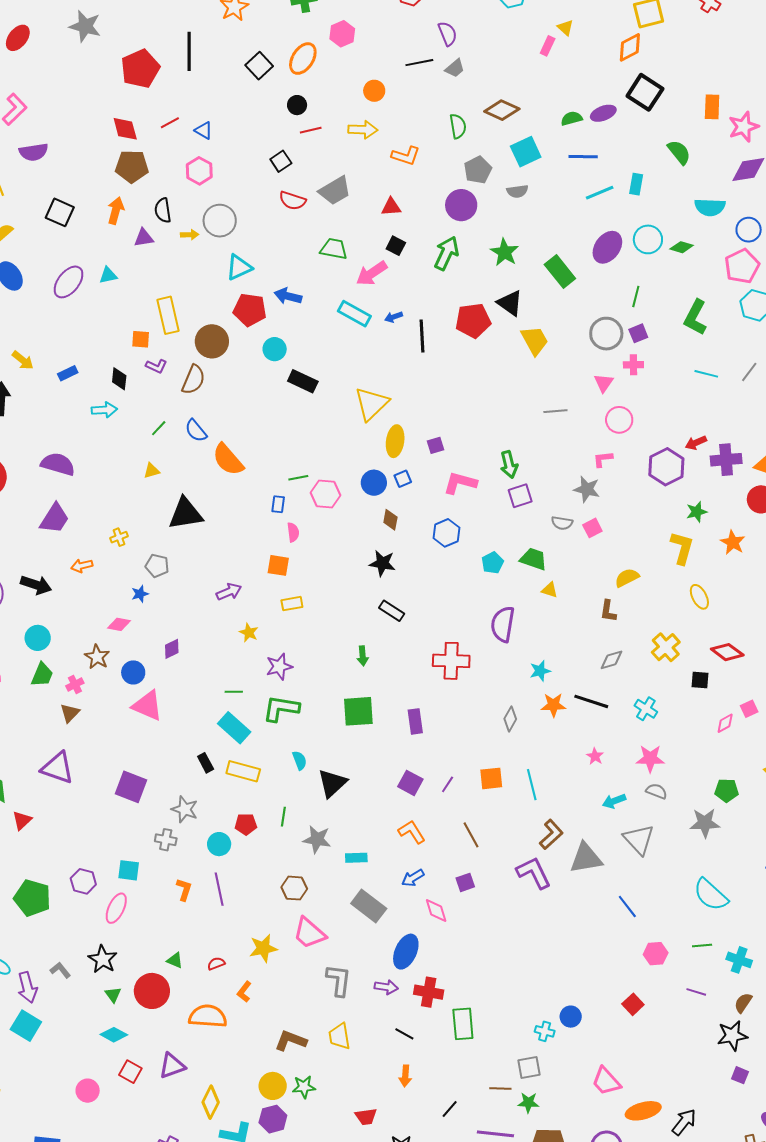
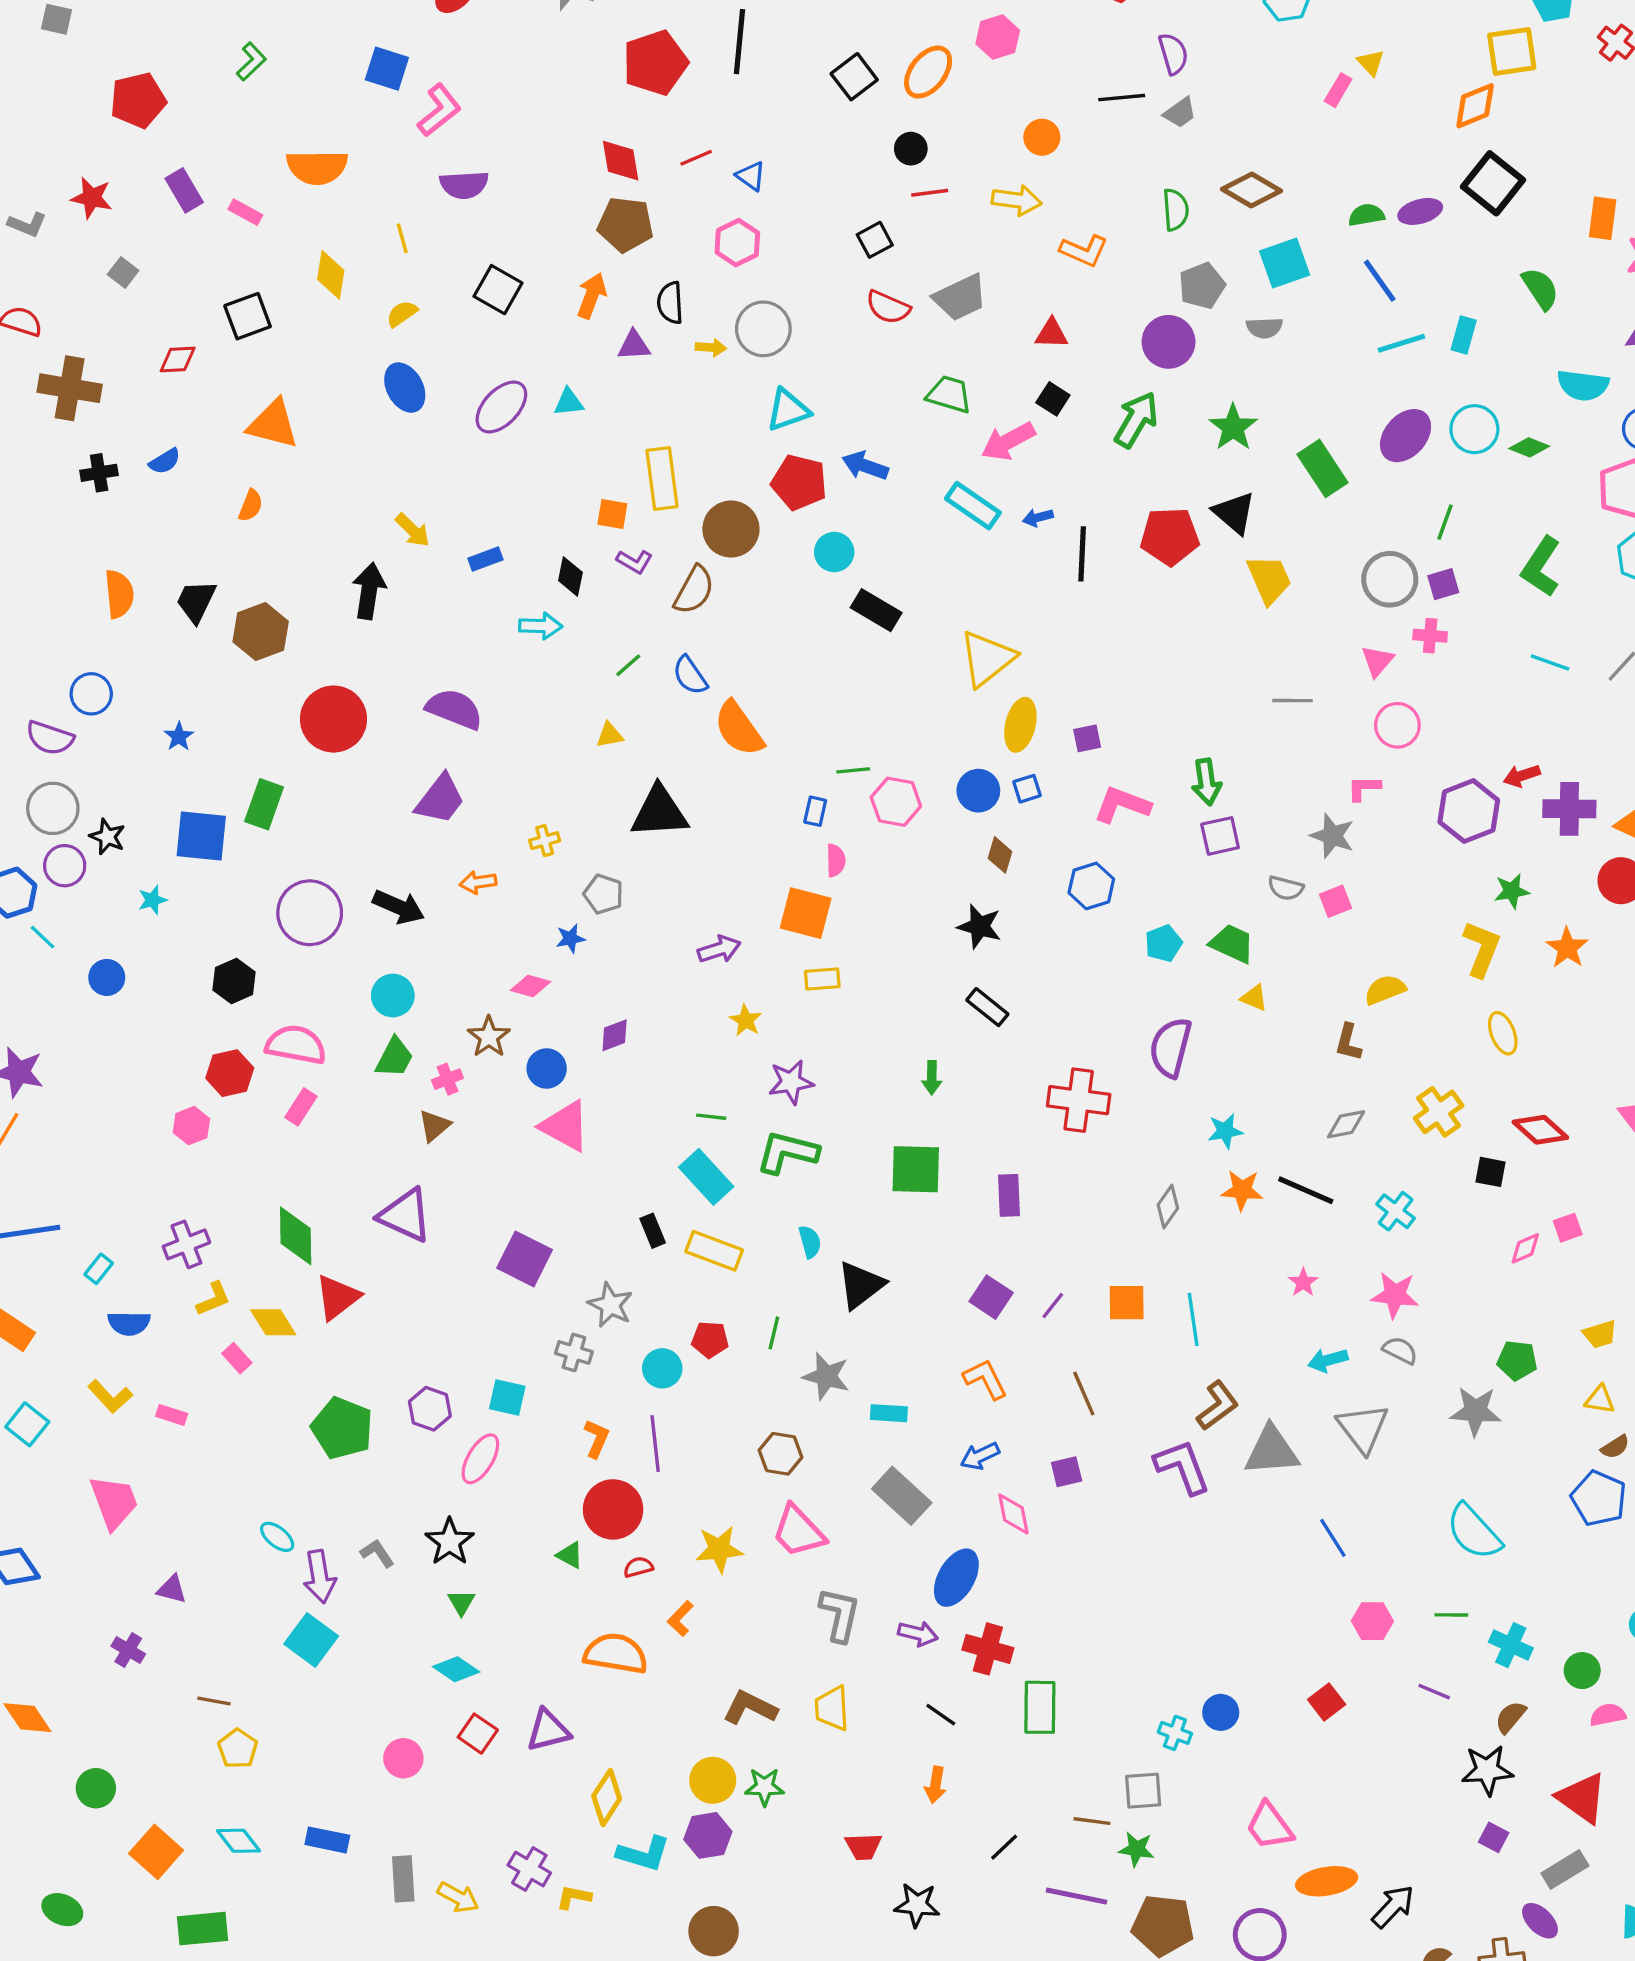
blue line: (583, 157) -> (1380, 281), turned 48
orange square: (278, 565) -> (806, 913), size x1.4
red triangle: (22, 820) -> (337, 1297), size x1.4
red circle: (152, 991) -> (613, 1509), moved

